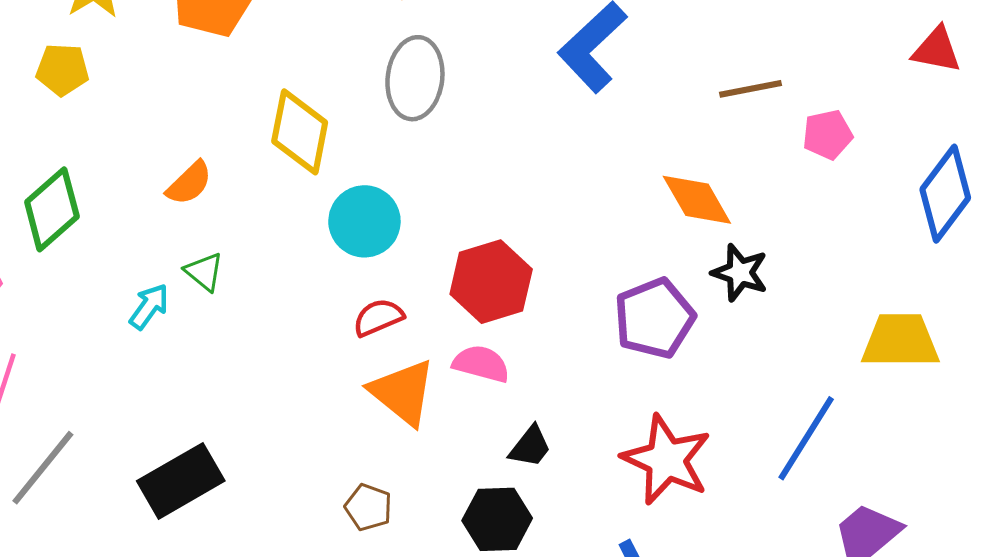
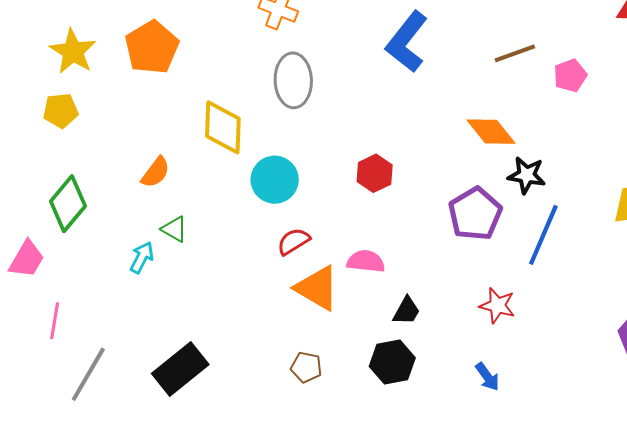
red hexagon: (491, 282) -> (375, 173), moved, size x0.7
blue line: (806, 438) -> (543, 235), moved
red star: (666, 460) -> (497, 306), size x0.6

